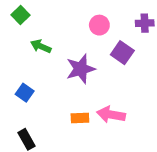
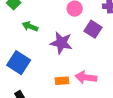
purple star: (81, 69) -> (61, 43), turned 30
blue square: (25, 93) -> (19, 63), size x1.6

